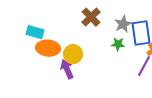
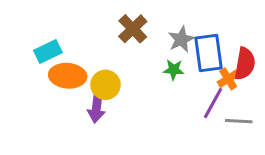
cyan rectangle: (35, 32) -> (48, 51), turned -42
purple arrow: (67, 69) -> (96, 108), turned -150

